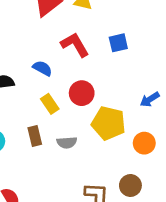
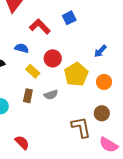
yellow pentagon: (109, 123) -> (76, 74), turned -30
brown rectangle: (35, 136) -> (28, 96), turned 40

